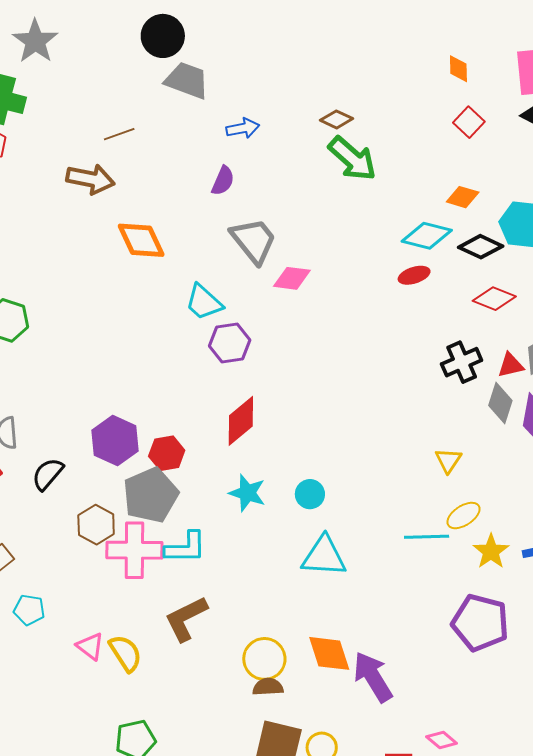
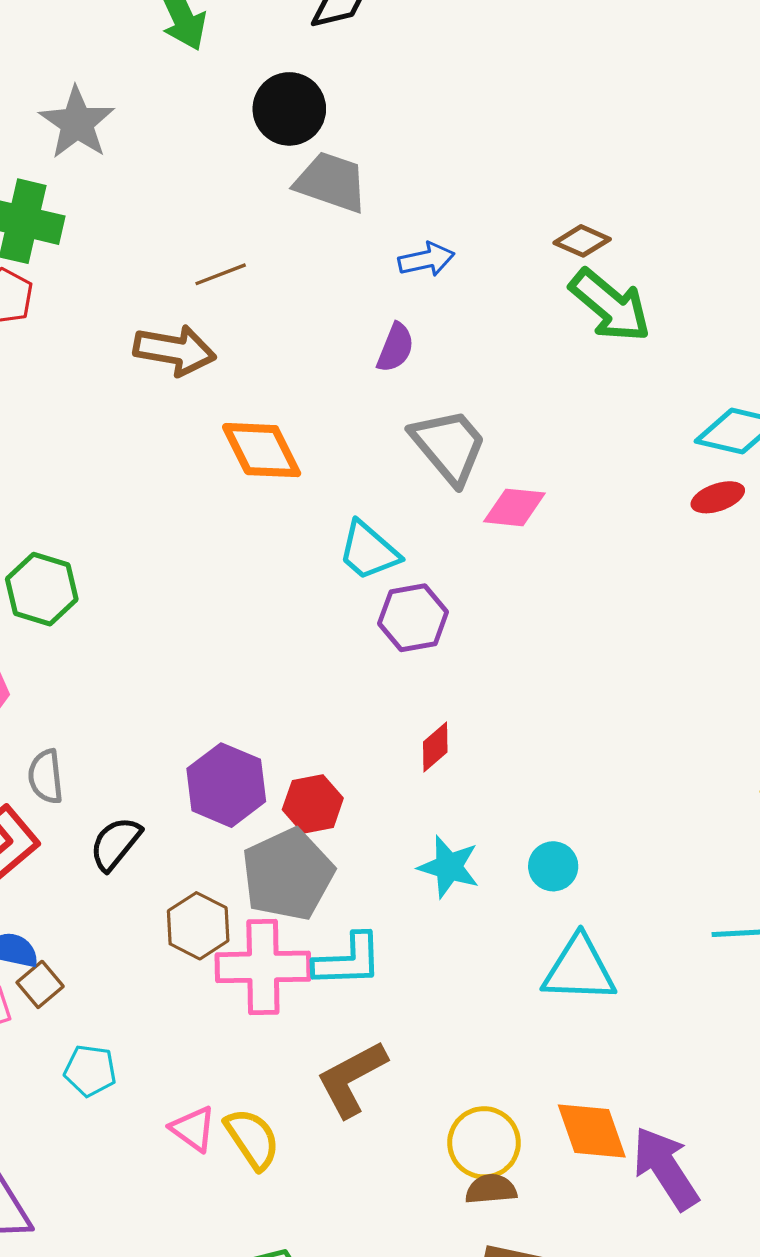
red diamond: (241, 421) -> (435, 747), size x0.6

